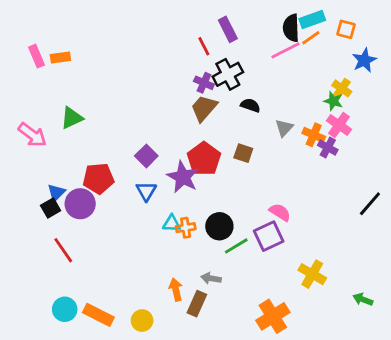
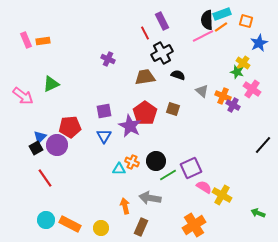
purple cross: (204, 83) -> (108, 59), moved
brown trapezoid: (204, 108) -> (145, 77), turned 40
pink cross: (339, 125) -> (252, 89), moved
gray triangle: (284, 128) -> (202, 91), turned -32
purple square: (146, 156) -> (104, 111), turned 35
pink semicircle: (280, 212) -> (204, 187), moved
cyan triangle: (172, 223) -> (119, 169), moved
orange cross: (186, 228) -> (132, 162), turned 32
gray arrow: (211, 278) -> (150, 198), size x1.5
brown rectangle: (197, 304) -> (141, 227), moved

